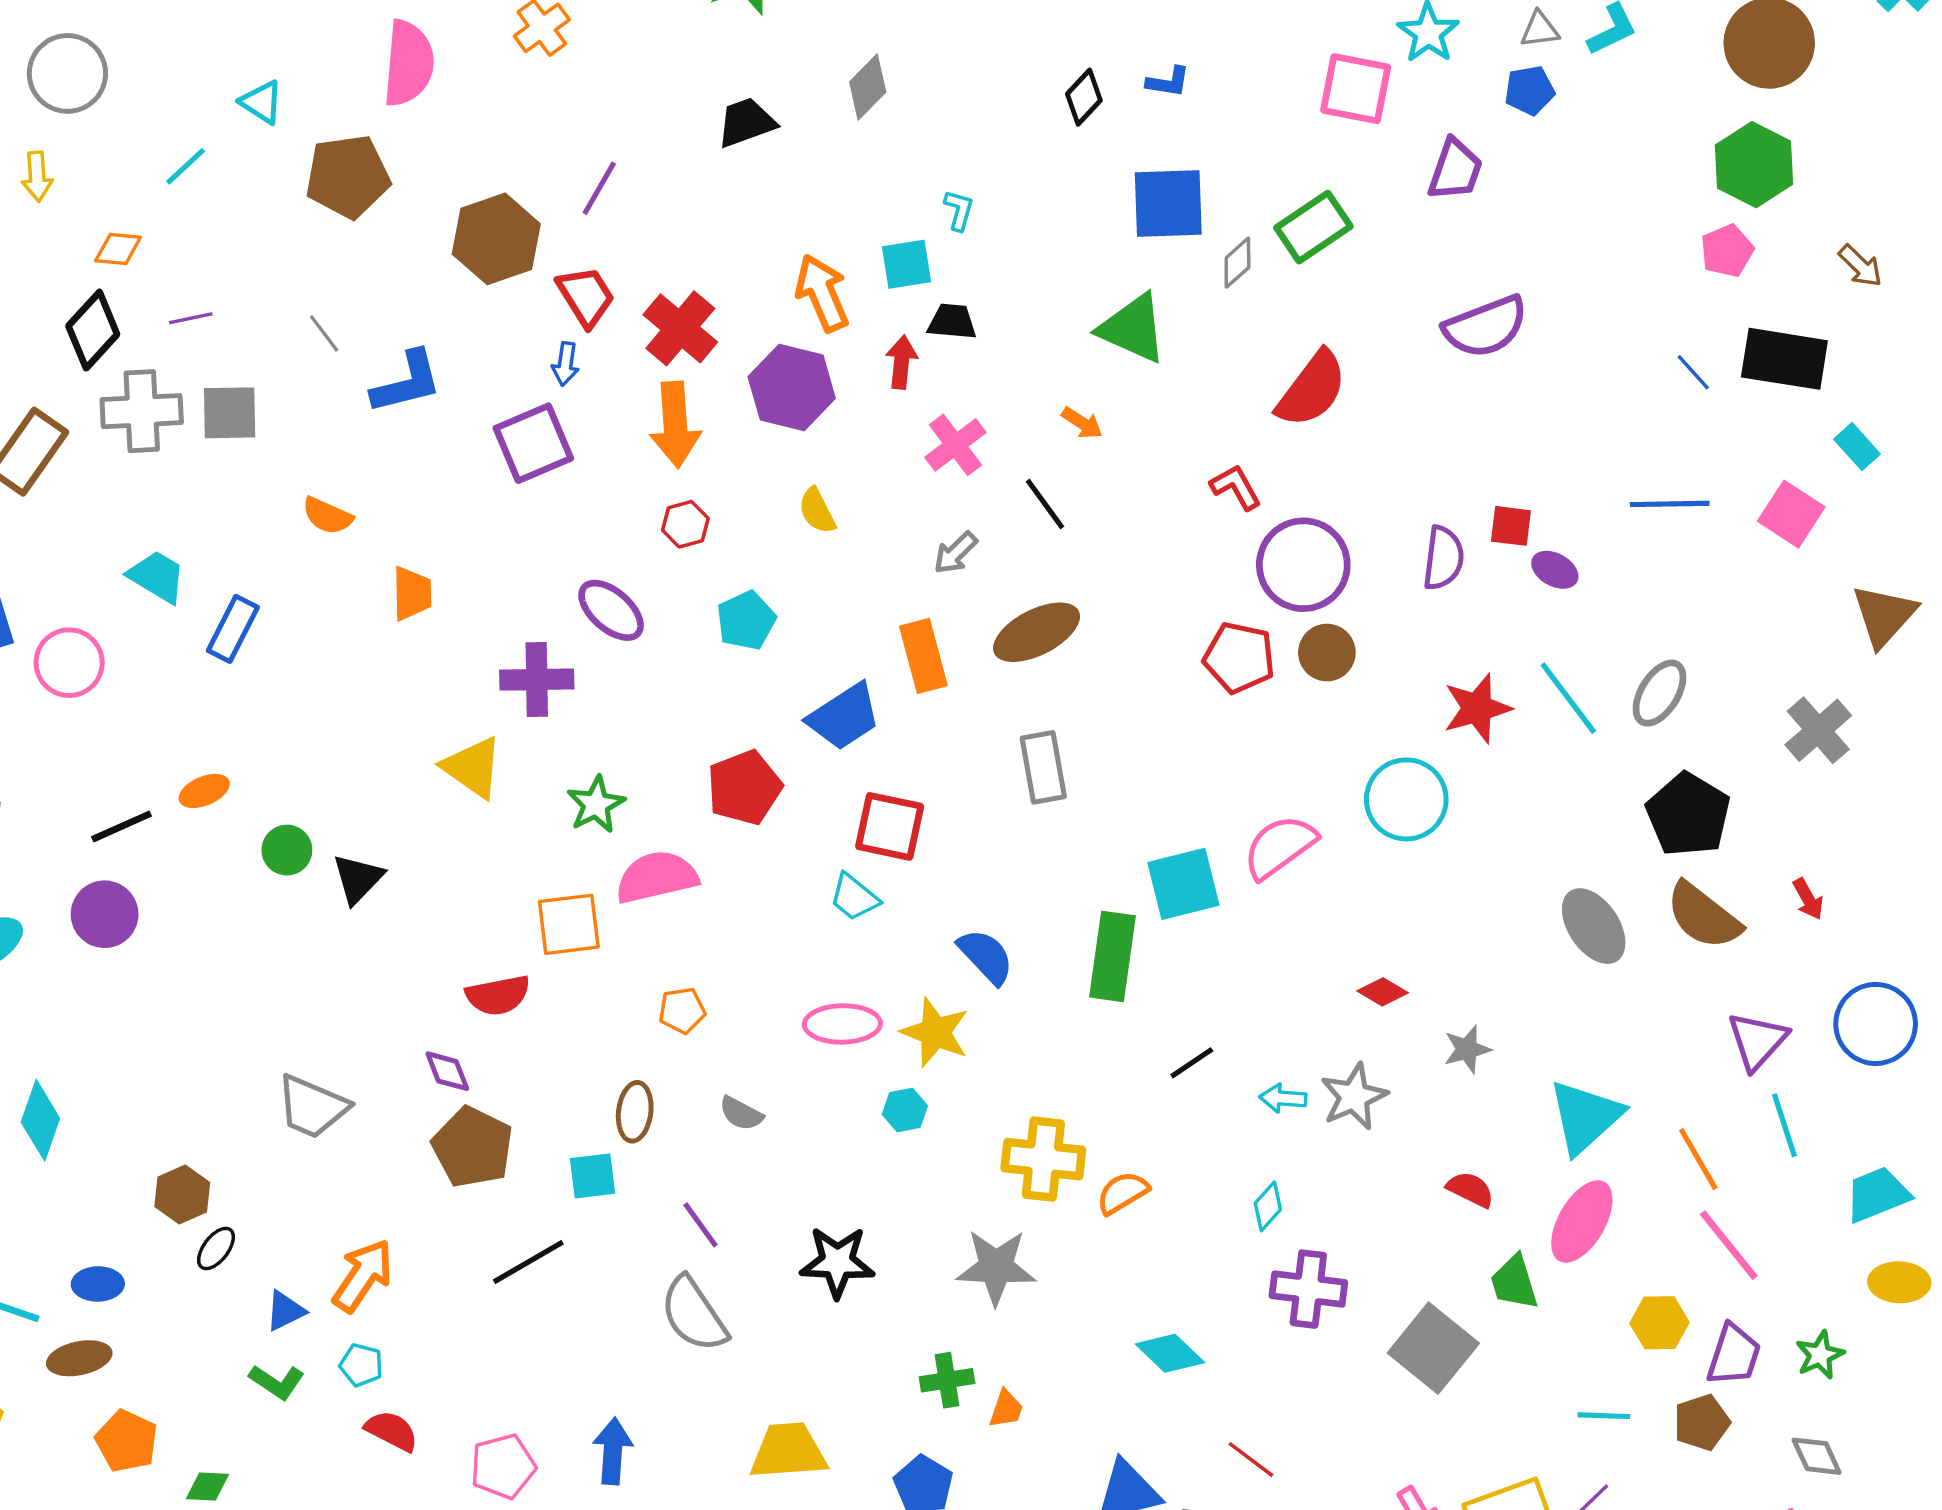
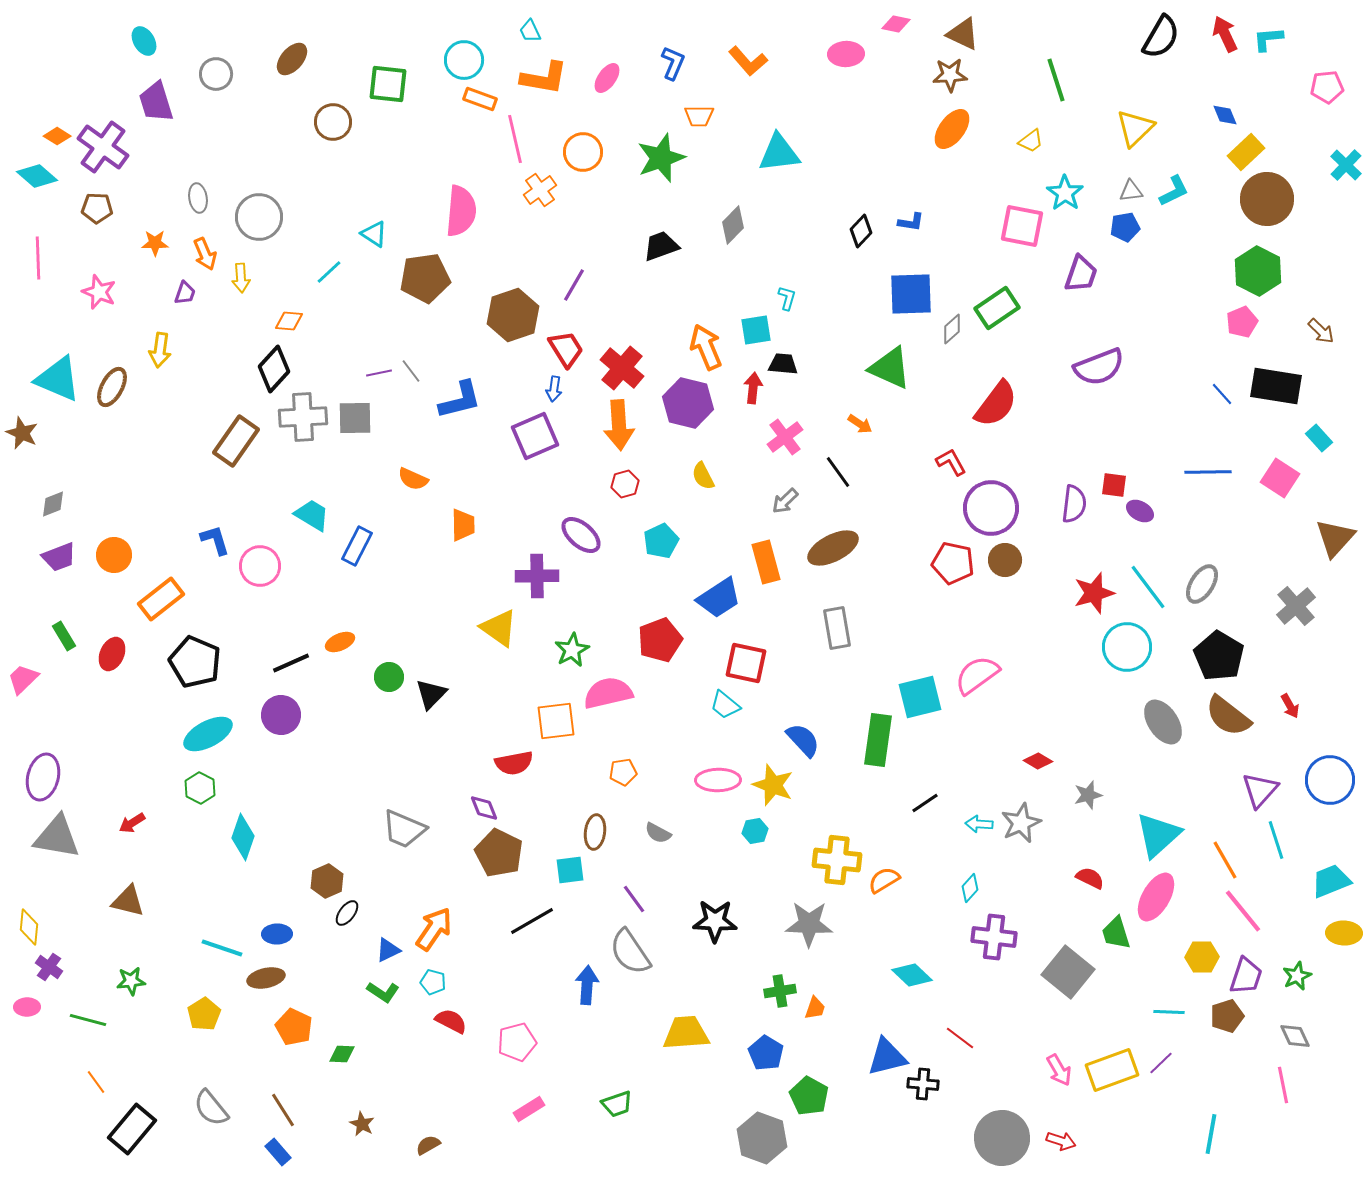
purple line: (191, 318) -> (379, 373), moved
cyan circle: (1406, 799) -> (1127, 647), moved
blue arrow: (613, 1451) -> (587, 985), moved

